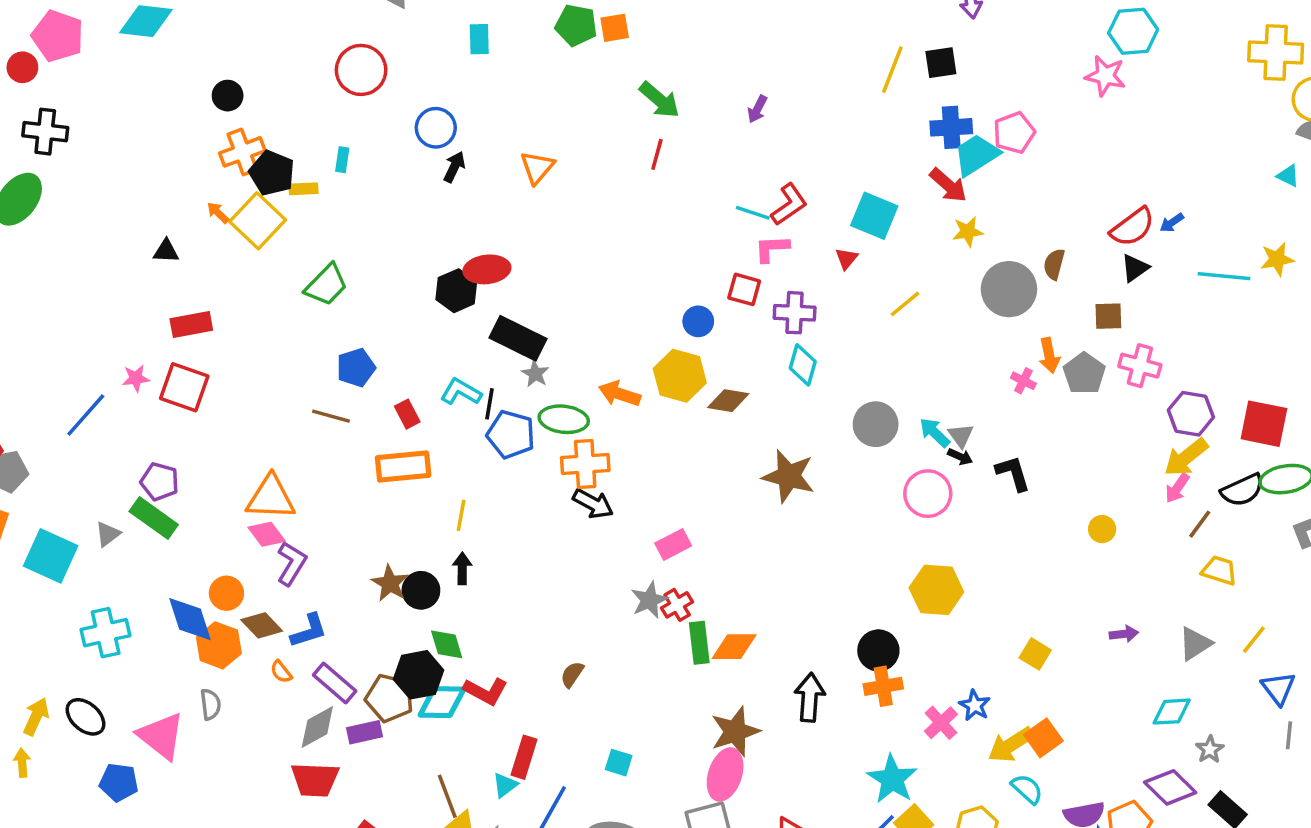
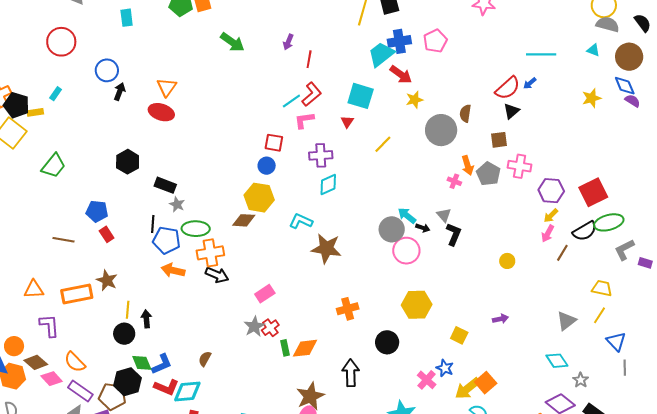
red line: (657, 154) -> (309, 59), moved
cyan trapezoid: (976, 155) -> (381, 54), moved
cyan rectangle: (342, 160) -> (56, 94), turned 32
cyan line: (753, 213) -> (291, 101), turned -48
red ellipse: (487, 269) -> (161, 112), moved, turned 30
cyan line: (1224, 276) -> (541, 54), moved
red square: (744, 289) -> (274, 143), moved
black rectangle: (518, 338) -> (165, 185), size x0.7
cyan diamond: (803, 365) -> (328, 184), turned 55
blue pentagon: (356, 368) -> (97, 211), moved, turned 30
cyan L-shape: (461, 392) -> (301, 221), moved
orange arrow: (620, 394) -> (173, 270), moved
brown diamond: (728, 401) -> (244, 220), moved
gray circle: (876, 424) -> (392, 229), moved
red square: (1264, 424) -> (593, 192), turned -32
gray triangle: (961, 436) -> (444, 215), moved
yellow arrow: (1186, 457) -> (551, 216), size x0.6
orange rectangle: (403, 467) -> (77, 294), moved
black L-shape: (1013, 473) -> (454, 234), turned 45
orange triangle: (271, 498) -> (34, 289), size x0.7
yellow line: (461, 515) -> (128, 310), moved
pink diamond: (267, 534) -> (52, 379), moved
purple L-shape: (292, 563) -> (49, 326), turned -30
yellow trapezoid: (1219, 570) -> (602, 288), moved
brown star: (390, 583) -> (107, 280), moved
blue L-shape: (309, 631) -> (162, 364), moved
purple arrow: (1124, 634) -> (500, 319), moved
green rectangle: (699, 643) -> (285, 348), size x0.7
yellow square: (1035, 654) -> (459, 335), moved
orange semicircle: (281, 672) -> (75, 362), moved, size x1.6
brown semicircle: (572, 674) -> (205, 359), moved
orange cross: (883, 686) -> (348, 309), moved
cyan diamond: (442, 702) -> (187, 392), moved
cyan diamond: (1172, 712) -> (557, 361), turned 65

